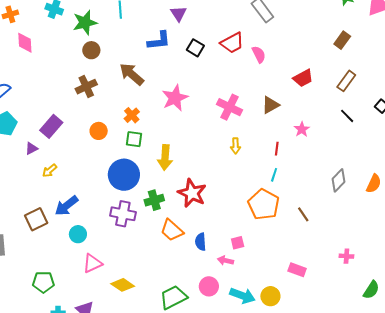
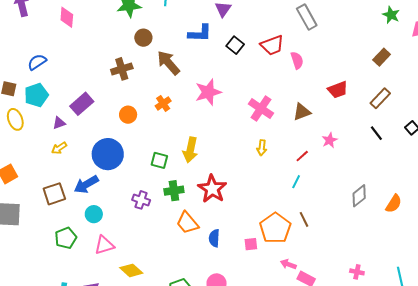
brown circle: (91, 50) -> (143, 38), moved
green square: (134, 139) -> (159, 160), moved
red line: (277, 149) -> (302, 156), turned 32
yellow arrow: (50, 171) -> (59, 148), moved
blue circle: (124, 175) -> (108, 154), moved
orange pentagon: (264, 204) -> (275, 228), moved
purple cross: (123, 214) -> (141, 200), size x0.7
brown line: (303, 214) -> (304, 219), moved
pink arrow: (226, 260) -> (288, 264), moved
green pentagon: (43, 282) -> (66, 238), moved, turned -30

